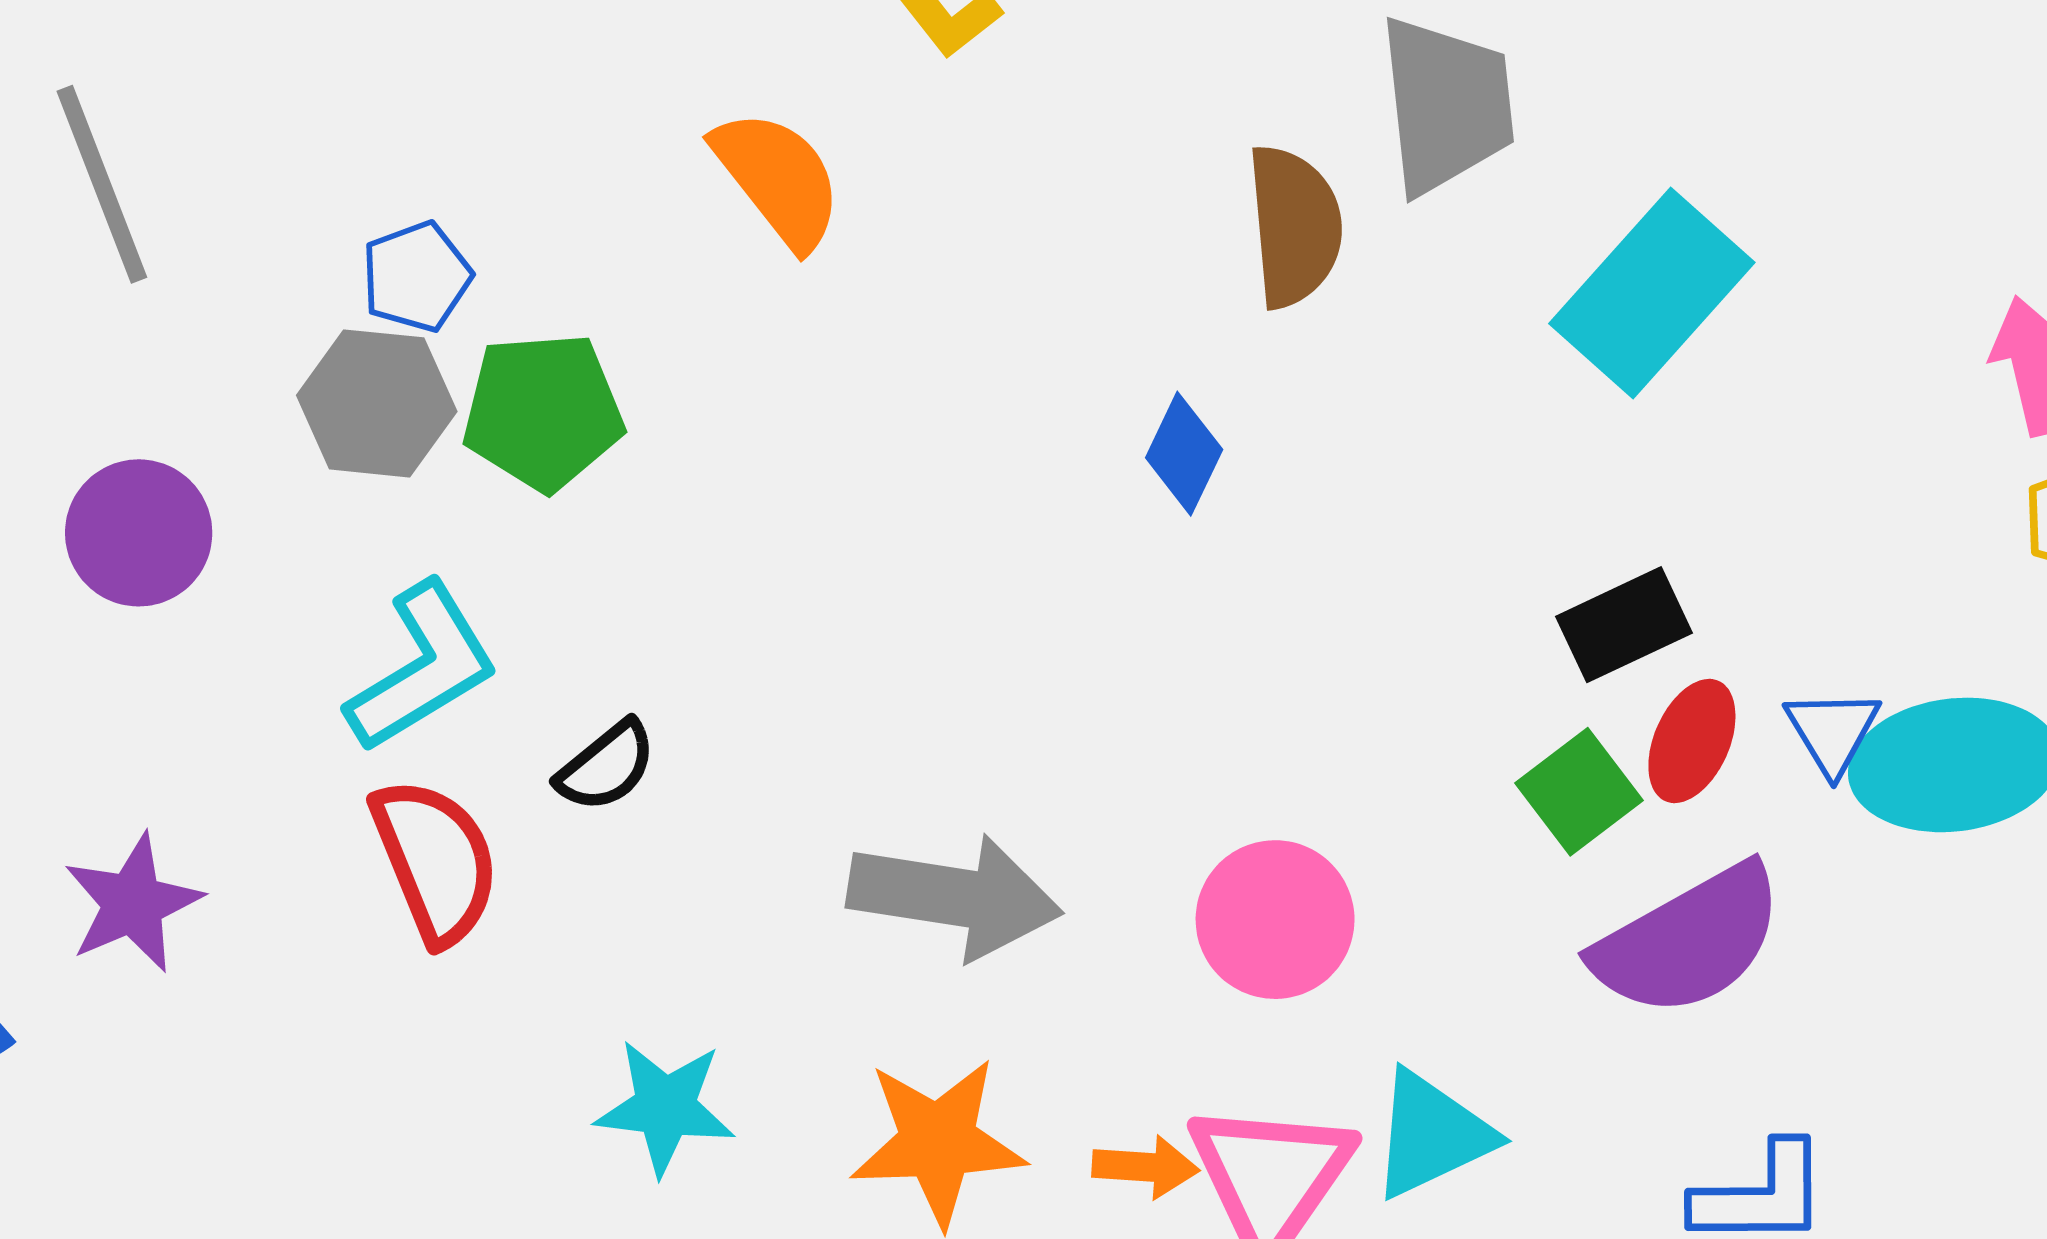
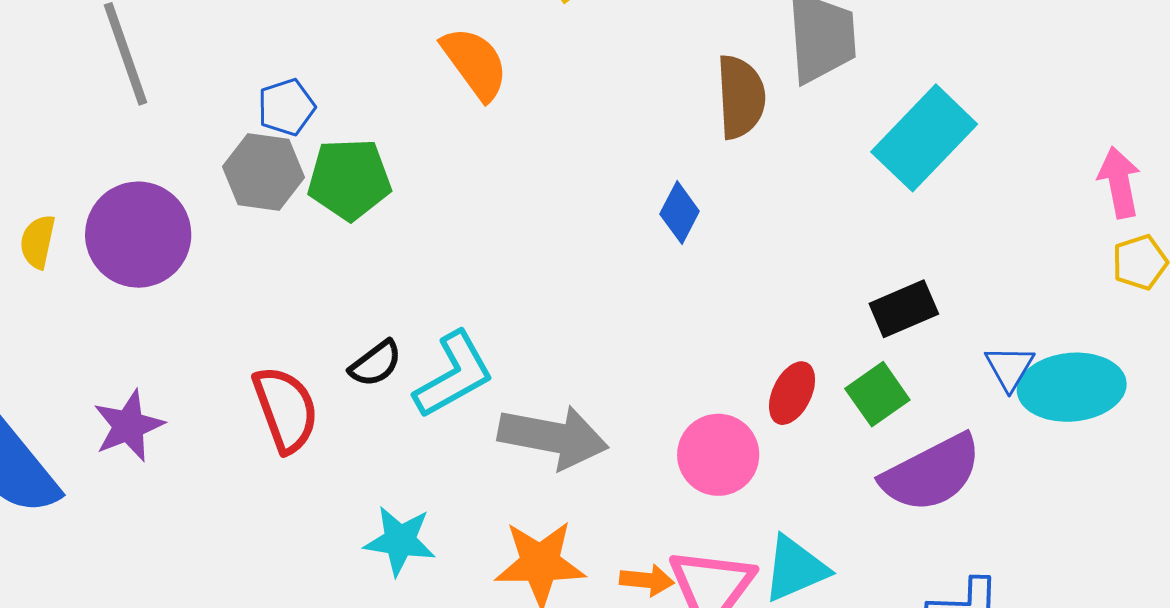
purple circle: (139, 533) -> (138, 235), size x1.4
cyan L-shape: (422, 667) -> (454, 375), moved
red ellipse: (1692, 741) -> (792, 393), moved

